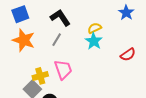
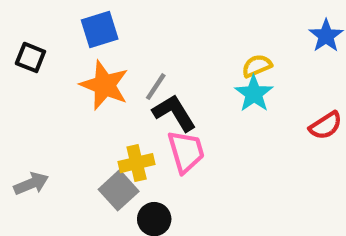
black L-shape: (60, 18) -> (174, 113), moved
gray line: (57, 40) -> (156, 87), moved

